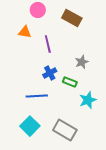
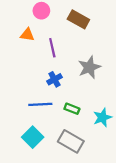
gray star: (82, 62) -> (89, 67), size x1.5
green rectangle: (70, 82) -> (72, 109), moved
cyan star: (88, 100) -> (102, 117), moved

